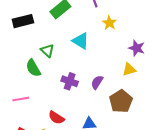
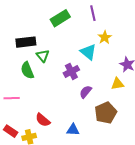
black rectangle: (23, 21) -> (26, 42), moved
cyan triangle: (81, 41) -> (88, 52), moved
purple cross: (70, 81) -> (71, 71), moved, turned 35

